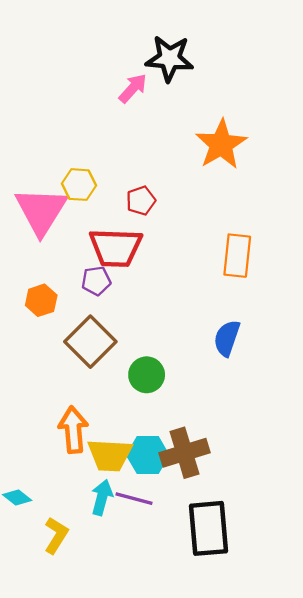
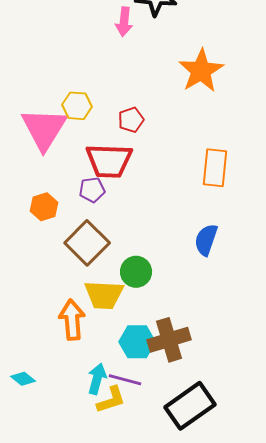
pink arrow: (133, 88) -> (124, 22), turned 144
yellow trapezoid: (110, 455) -> (104, 295), moved
black rectangle: (209, 528) -> (190, 406), turned 60
yellow L-shape: (56, 535) -> (111, 400), moved, turned 40

